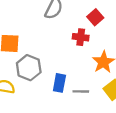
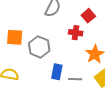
gray hexagon: (29, 68) -> (39, 47), moved

